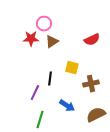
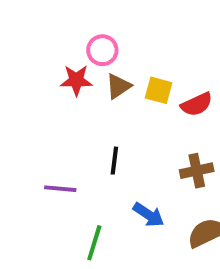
red semicircle: (92, 40) -> (197, 104), moved
yellow square: (72, 68) -> (159, 90), moved
purple line: (35, 93) -> (60, 189), moved, turned 70

